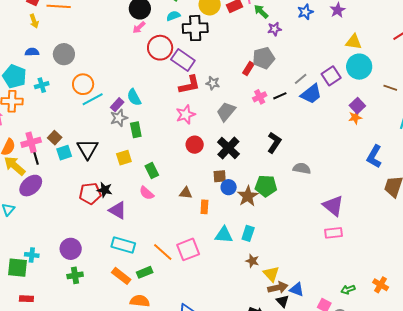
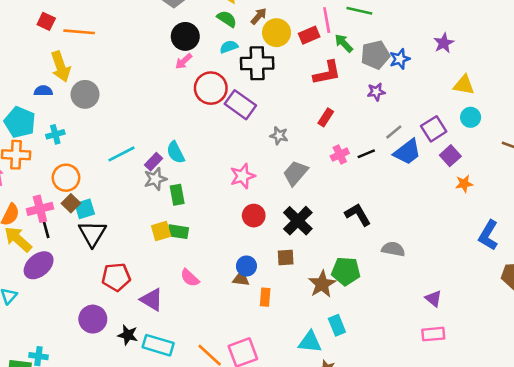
blue star: (305, 12) -> (400, 59), moved
yellow arrow: (34, 21) -> (61, 67), moved, size x1.6
purple star: (274, 29) -> (376, 92), moved
gray pentagon: (264, 58) -> (375, 55), moved
cyan circle: (359, 67) -> (471, 117), size x0.6
orange circle: (83, 84) -> (66, 178), moved
red L-shape: (190, 85) -> (327, 73), moved
purple square: (357, 106) -> (450, 156), moved
black L-shape: (274, 142) -> (358, 215), turned -65
black triangle: (88, 149) -> (92, 233), moved
cyan square: (64, 153) -> (85, 209), moved
green rectangle: (152, 170) -> (178, 232), moved, turned -56
blue circle: (229, 187) -> (246, 266), moved
black star: (105, 190) -> (128, 335), moved
purple triangle: (333, 206) -> (433, 299), size x0.6
cyan rectangle: (248, 233) -> (337, 325), moved, turned -42
cyan triangle: (224, 235) -> (310, 342), moved
purple circle: (71, 249) -> (93, 319), moved

